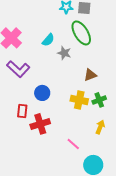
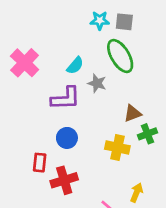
purple L-shape: (18, 69) -> (66, 98), moved, turned -45
green cross: (99, 100) -> (148, 134), moved
yellow arrow: (100, 127) -> (137, 193), moved

